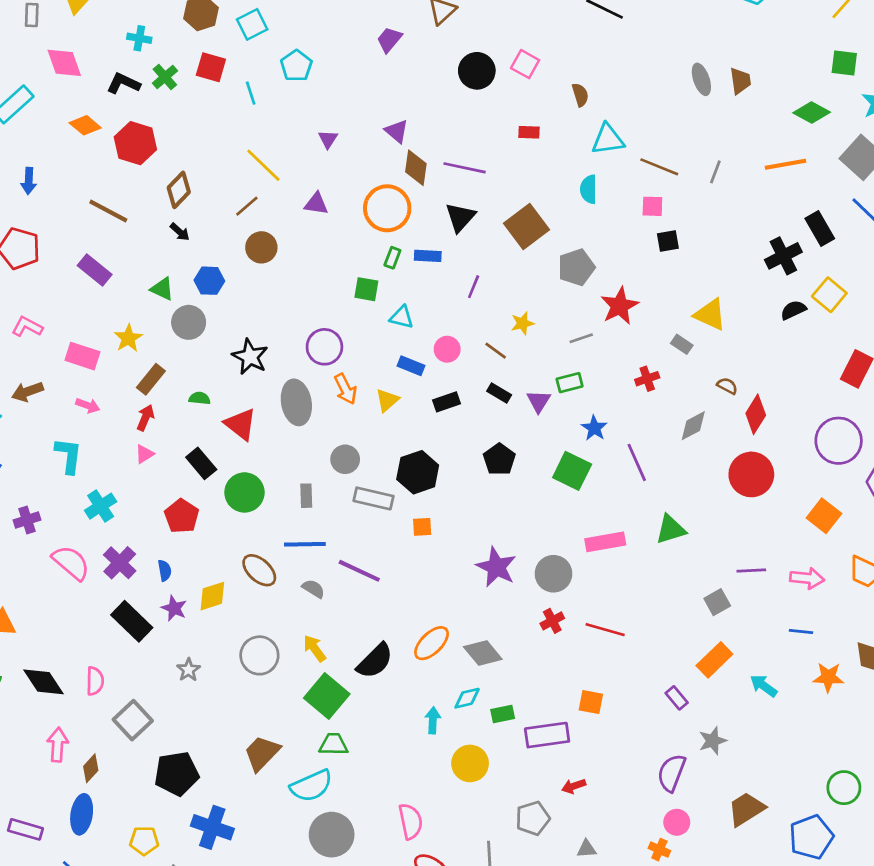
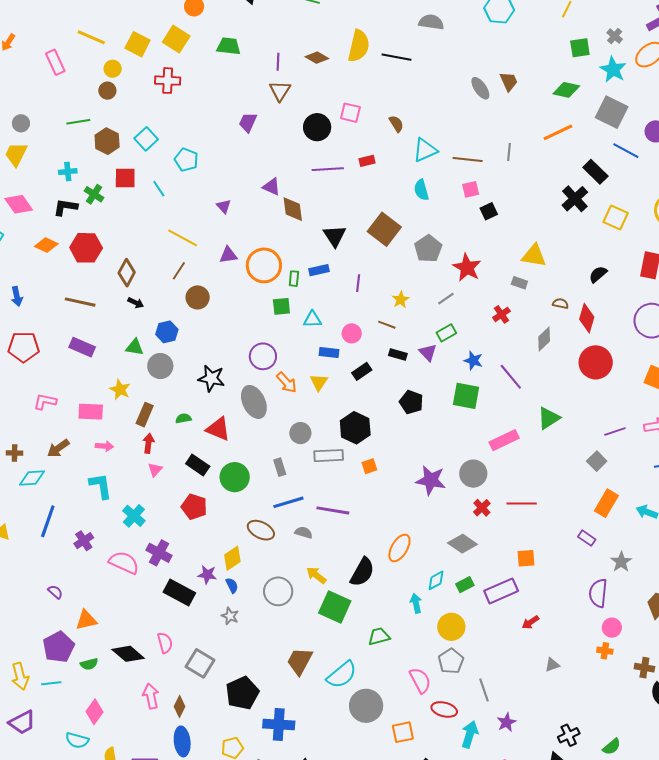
purple line: (465, 168) -> (328, 169), moved
orange circle: (387, 208) -> (264, 265), moved
black semicircle: (793, 310) -> (598, 274), moved
blue semicircle: (165, 570) -> (232, 585), moved
gray diamond: (483, 653) -> (462, 544), moved
green trapezoid: (333, 744) -> (379, 636), moved
gray pentagon: (533, 818) -> (451, 661), moved

